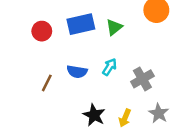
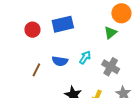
green triangle: (114, 27) -> (110, 33), moved
gray cross: (142, 79) -> (111, 67), turned -30

